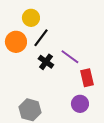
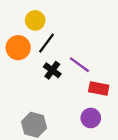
red rectangle: (87, 78) -> (99, 88), turned -66

